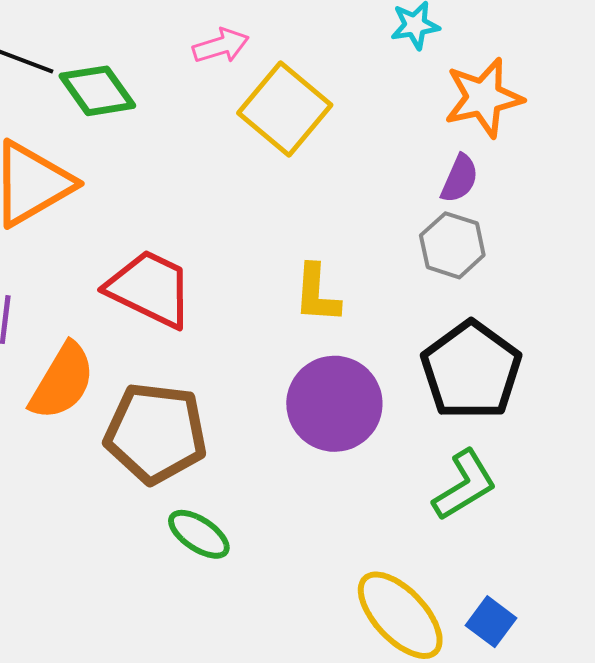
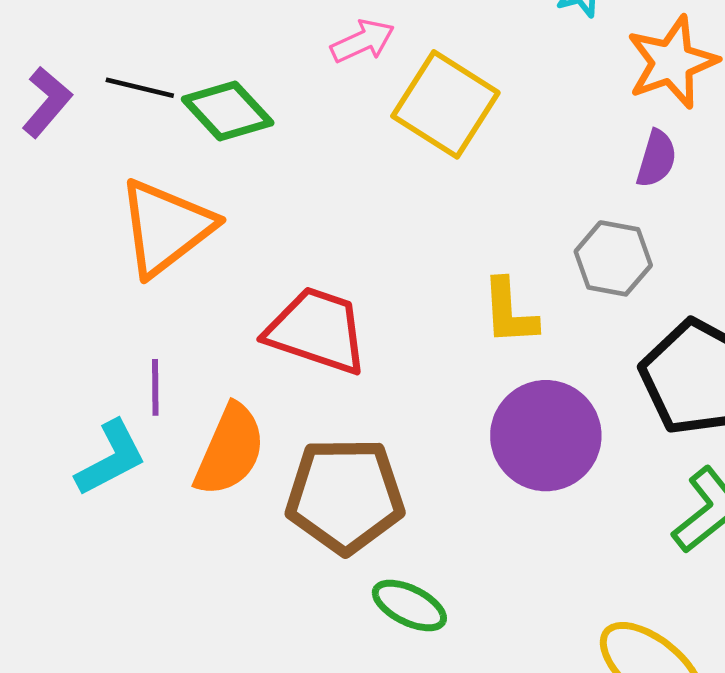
gray hexagon: (452, 245) -> (613, 258), moved

